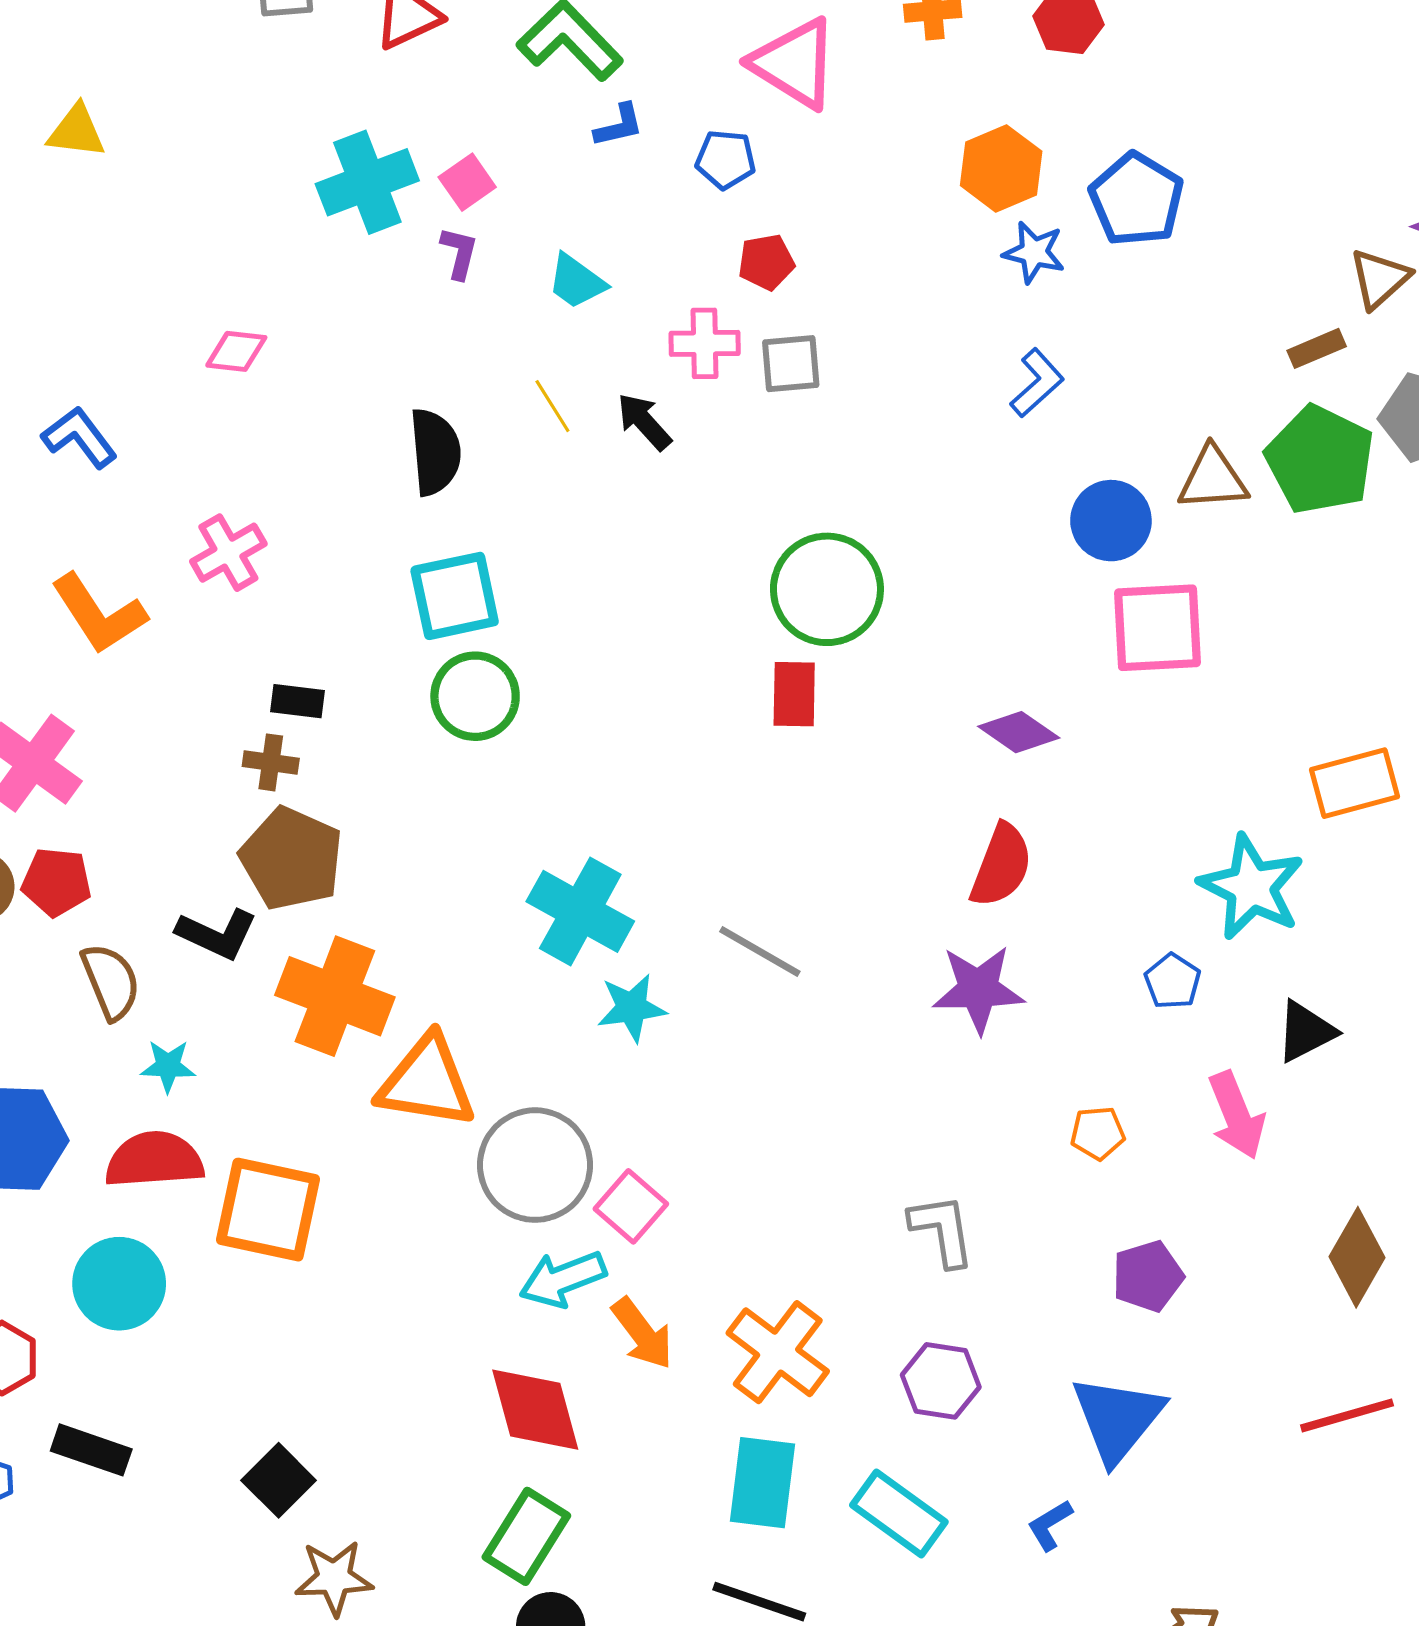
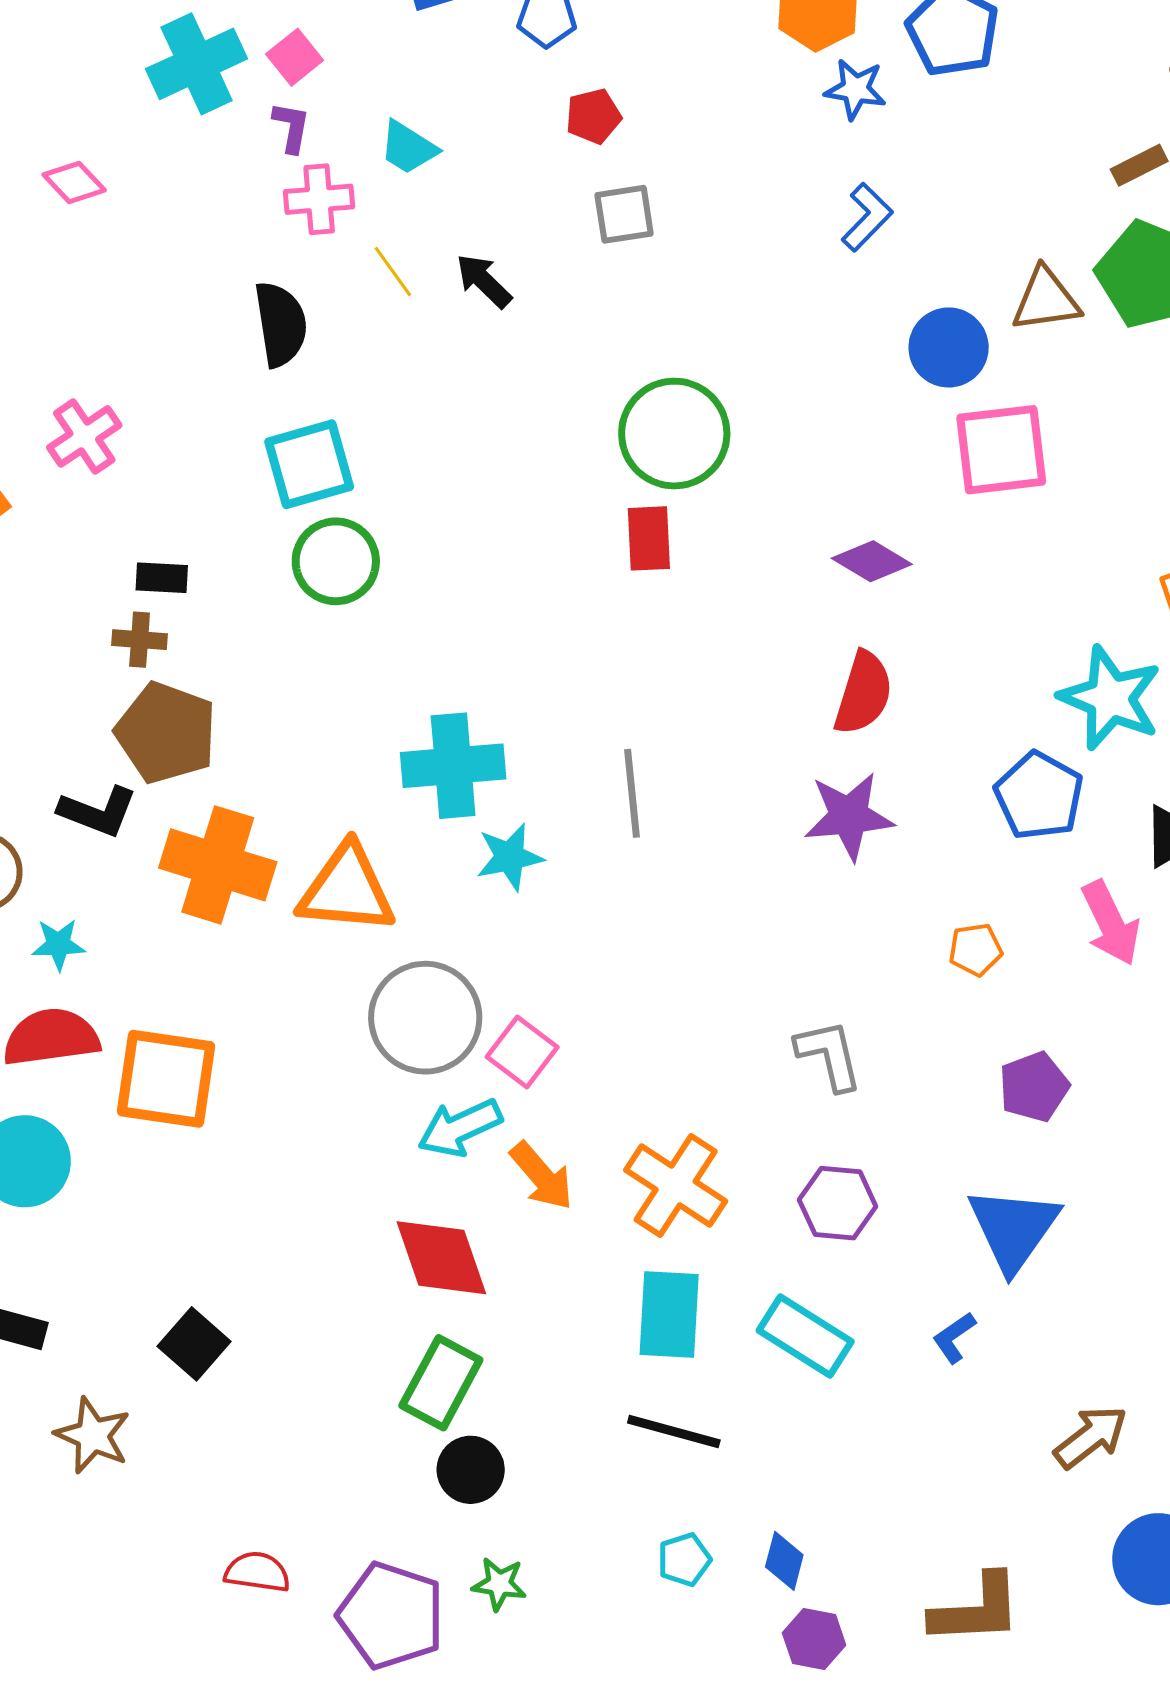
pink cross: (705, 343) -> (319, 199), moved
pink diamond: (236, 351) -> (74, 182), moved, turned 44
cyan cross: (580, 911) -> (453, 766), turned -30
gray line: (760, 951) -> (632, 793), turned 58
blue pentagon: (1173, 981) -> (1039, 796), size x1.6
orange triangle: (427, 1082) -> (347, 889), moved
brown star: (334, 1578) -> (93, 1435), moved, turned 30

